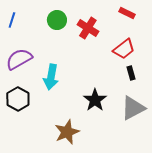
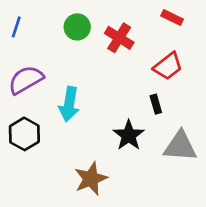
black rectangle: (131, 73) -> (156, 104), moved
gray triangle: (133, 108) -> (180, 146), turned 32

